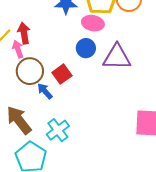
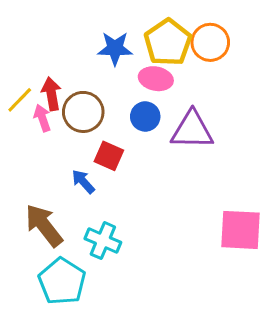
brown circle: (30, 71) -> (83, 112), moved
red square: (62, 74) -> (109, 156), turned -30
cyan cross: (58, 130) -> (103, 241), turned -30

